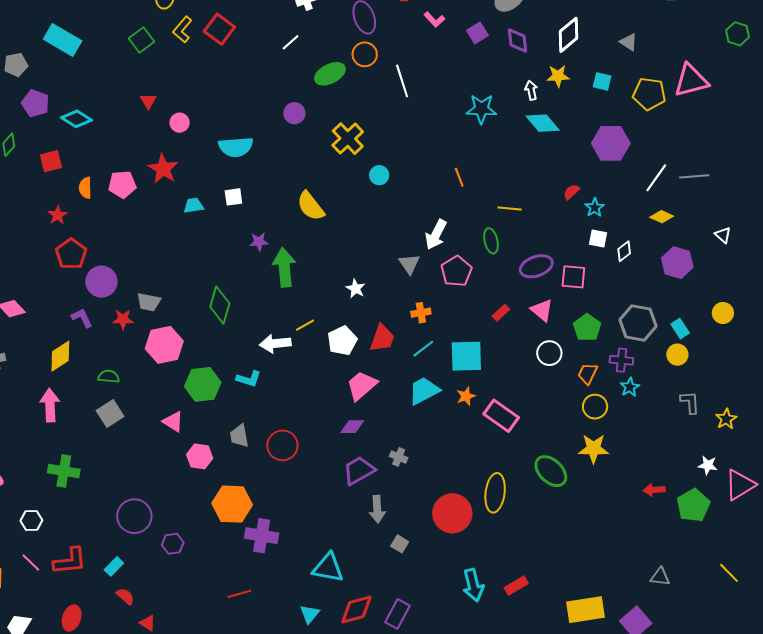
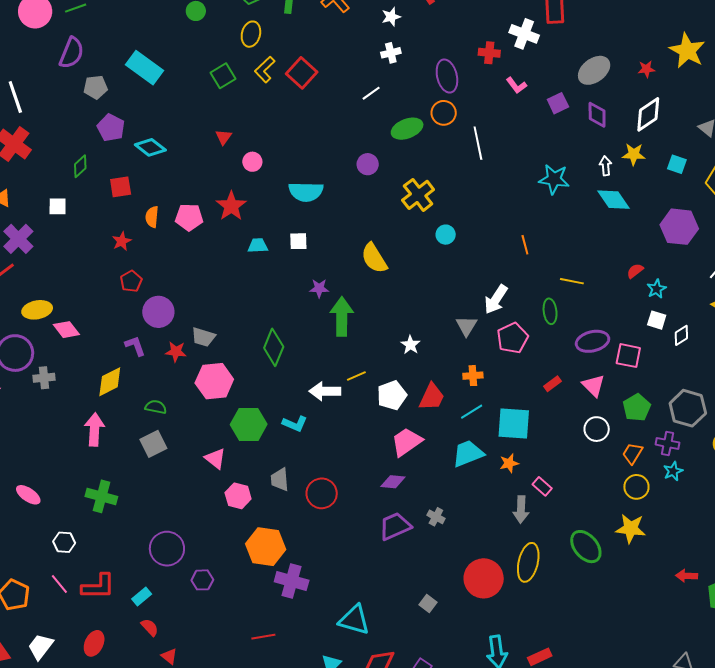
red pentagon: (71, 254) -> (131, 281), size x0.7
pink rectangle: (501, 416) -> (542, 486), size x0.6
gray arrow: (377, 509) -> (521, 510), moved

